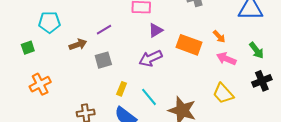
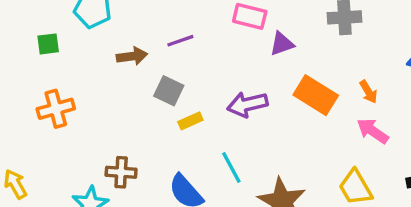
purple triangle: (156, 30) -> (282, 44), moved
gray square: (103, 60) -> (169, 91), turned 30
yellow rectangle: (122, 89) -> (190, 121), moved, turned 32

